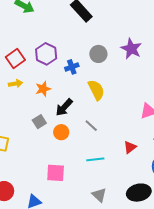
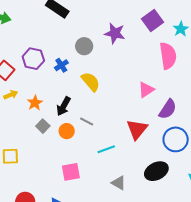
orange star: (43, 89) -> (35, 103), moved
gray line: (91, 126) -> (87, 121), moved
red triangle: (130, 147) -> (137, 129), size x1.6

